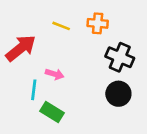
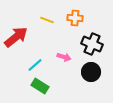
pink arrow: (55, 74) -> (64, 57), moved
cyan line: (34, 90) -> (35, 65), moved, turned 42

